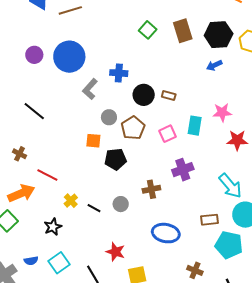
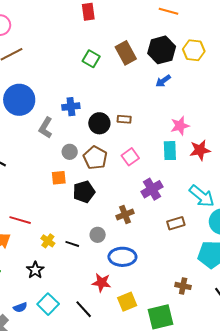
cyan rectangle: (195, 126) -> (170, 151), moved
brown rectangle: (210, 220) -> (176, 223), moved
blue ellipse: (166, 233) -> (122, 257), moved

